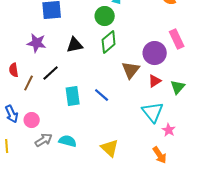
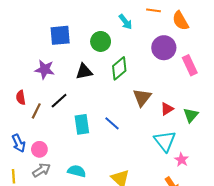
green circle: (105, 16) -> (101, 41), moved
purple circle: (155, 53) -> (164, 48), moved
gray arrow: (44, 140) -> (41, 170), moved

